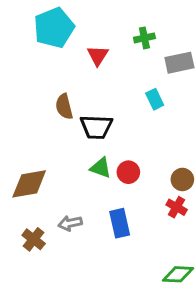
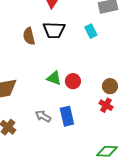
black trapezoid: (96, 127) -> (54, 30), moved
gray arrow: (70, 223) -> (43, 116), moved, turned 42

